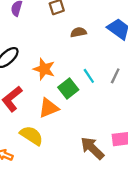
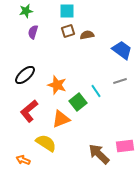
brown semicircle: (78, 32) -> (87, 35), moved
gray line: (115, 76) -> (120, 81), moved, turned 48

